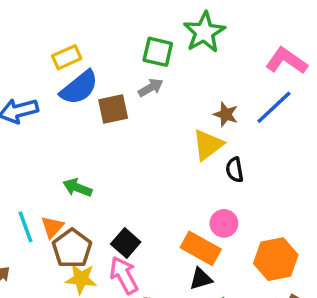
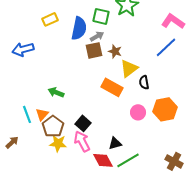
blue semicircle: (79, 88) -> (79, 28), moved, turned -40
brown square: (113, 109) -> (94, 50), moved
brown star: (226, 114) -> (115, 51), moved
orange rectangle: (201, 248) -> (112, 87), moved
orange hexagon: (276, 259) -> (165, 109), moved
black triangle: (201, 279) -> (115, 143), moved

